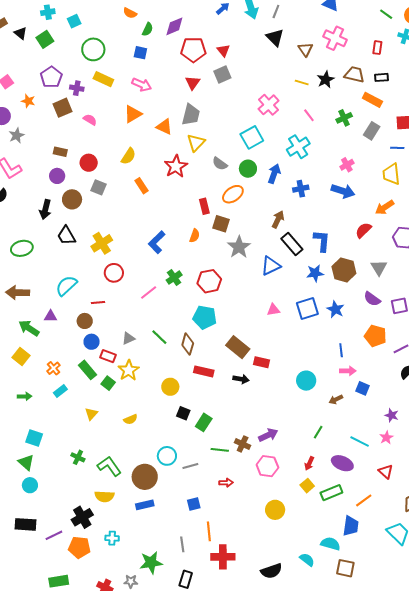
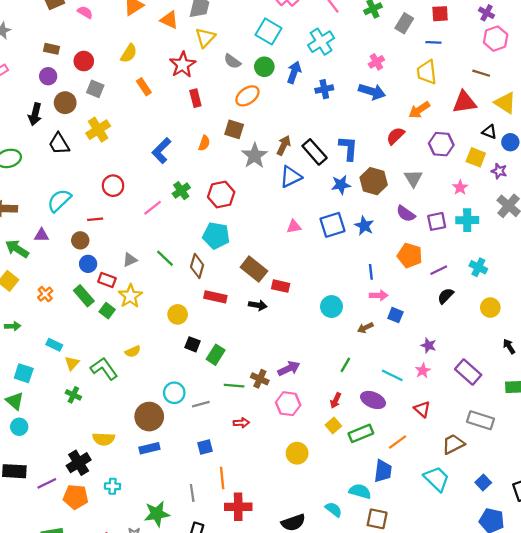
cyan square: (252, 137) -> (268, 31), turned -30
red rectangle: (204, 206) -> (195, 98), moved
brown arrow: (278, 219) -> (284, 145), moved
yellow cross: (102, 243) -> (98, 130), moved
cyan rectangle: (60, 391) -> (54, 345), moved, turned 64
yellow triangle: (91, 414) -> (72, 363), moved
green L-shape: (109, 466) -> (104, 369), moved

